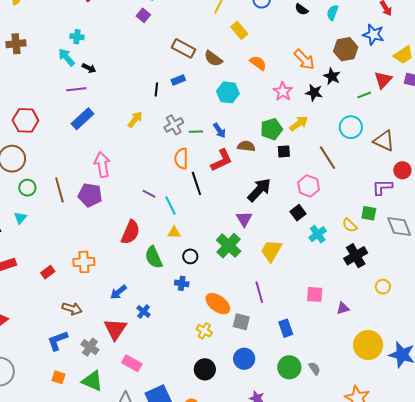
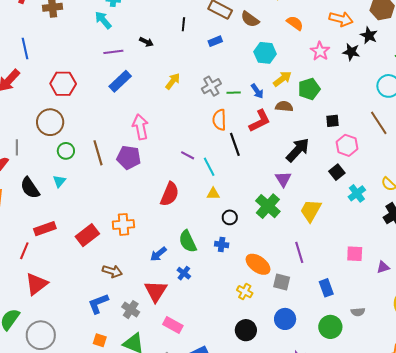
orange arrow: (304, 60) -> (341, 19), turned -30
black arrow: (89, 68) -> (146, 42), moved
black line: (156, 90) -> (183, 24), moved
yellow arrow: (299, 123) -> (282, 79), moved
black square: (284, 151) -> (333, 121), moved
brown line: (327, 158) -> (379, 123), moved
green semicircle: (154, 257) -> (188, 241), moved
red rectangle: (48, 272) -> (87, 235), size x1.6
gray semicircle: (314, 368) -> (358, 312), moved, turned 120

